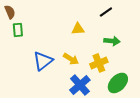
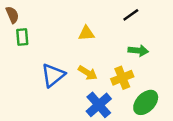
yellow triangle: (78, 29) -> (86, 33), moved

